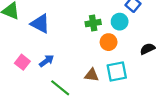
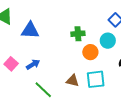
cyan circle: (120, 22) -> (108, 41), moved
blue triangle: (40, 24) -> (30, 30), turned -30

